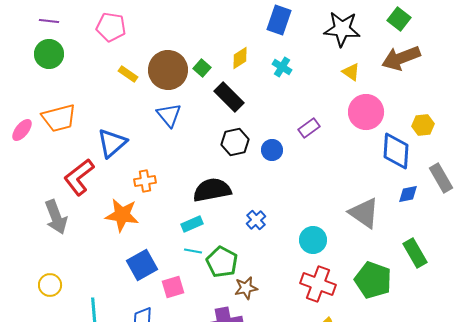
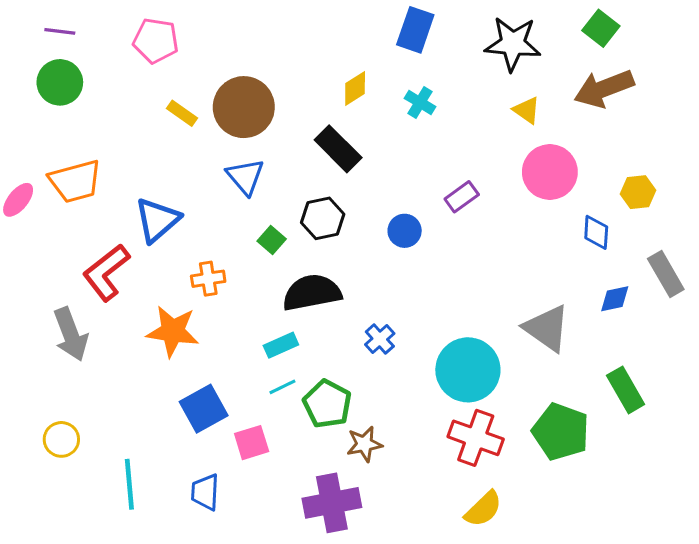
green square: (202, 68) -> (272, 240), moved
black hexagon: (235, 142) -> (323, 218), moved
blue diamond: (396, 151) -> (596, 232), size x0.6
cyan circle: (313, 240) -> (468, 370), size x1.5
cyan line: (193, 251) -> (282, 387), turned -36

